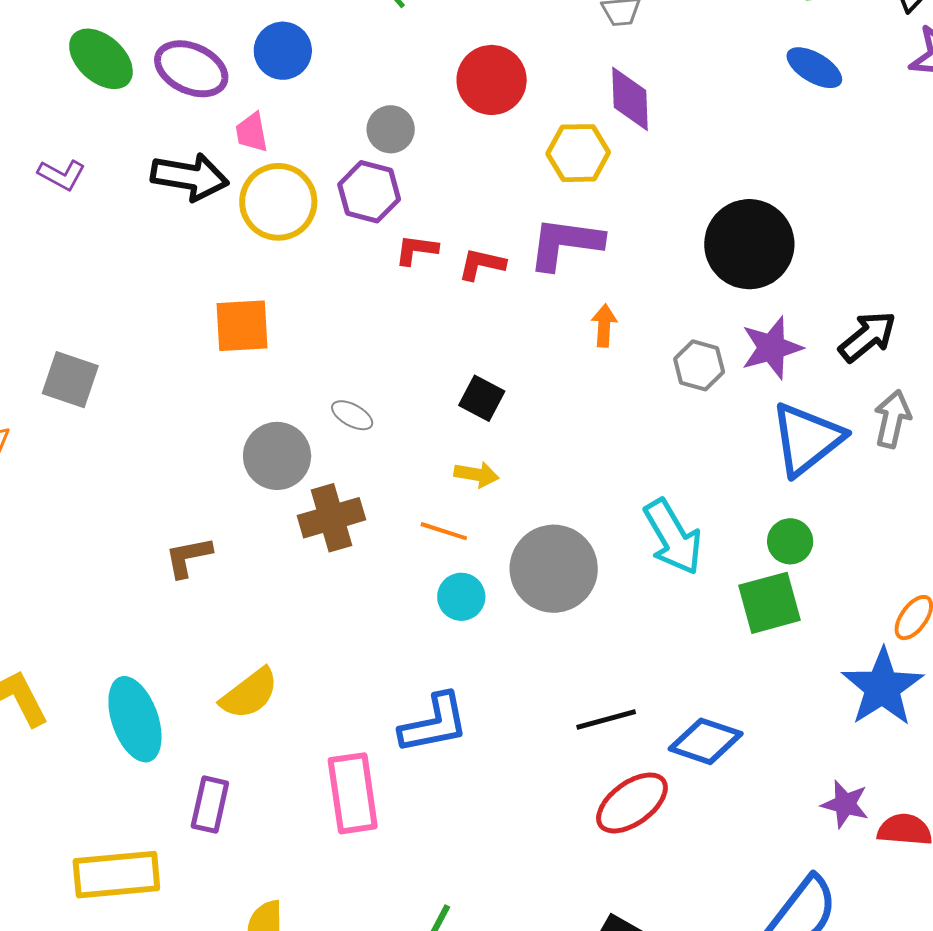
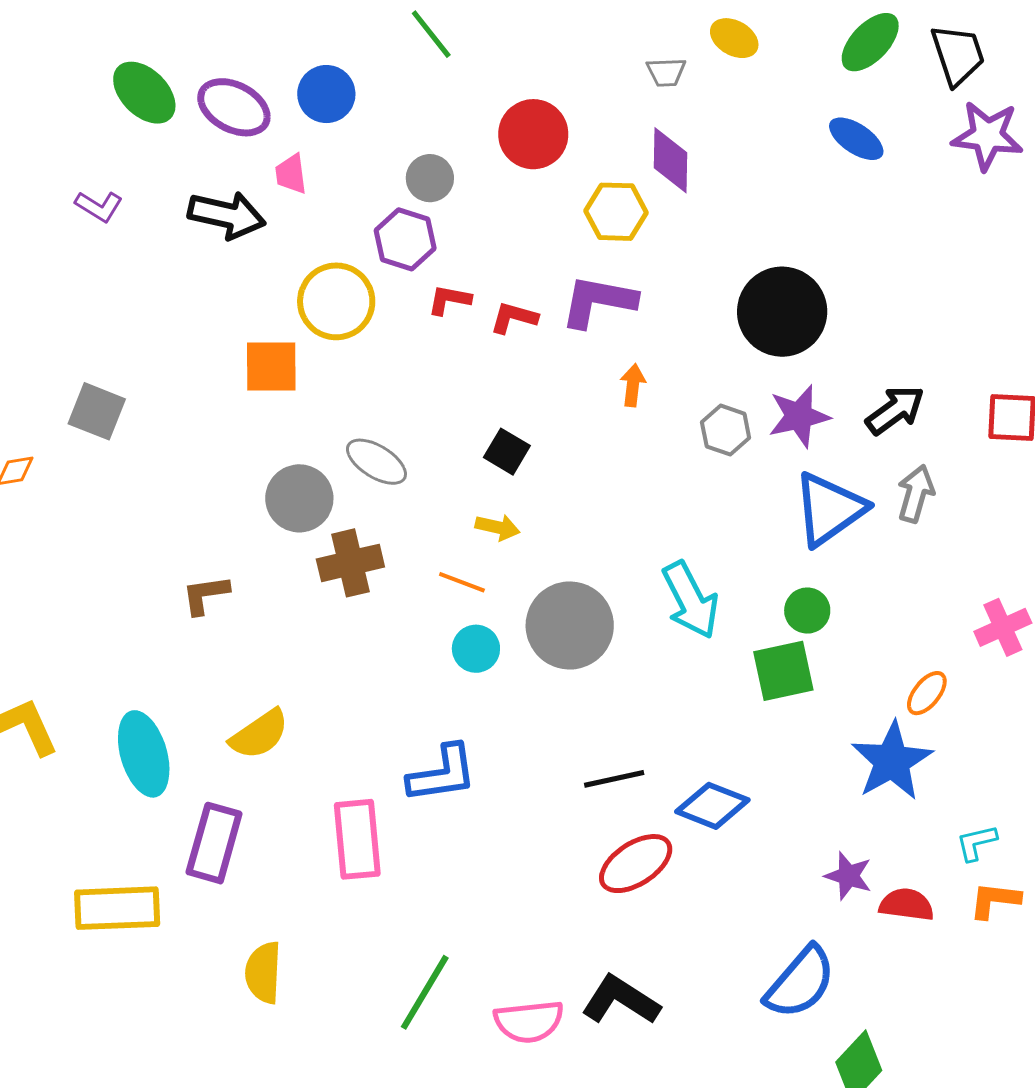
yellow circle: (278, 202) -> (336, 301), moved
gray ellipse: (352, 415) -> (376, 462), size x1.5
purple rectangle: (210, 805) -> (214, 843), size x1.4

